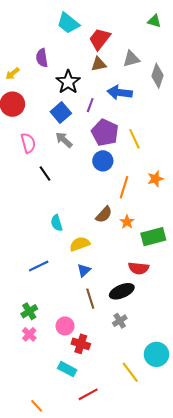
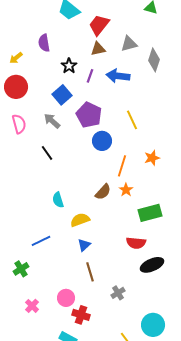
black star: (68, 82) -> (69, 66), size x0.7
purple line: (90, 105) -> (90, 76), moved
purple pentagon: (105, 132) -> (89, 115), moved
gray arrow: (64, 140) -> (52, 121), moved
pink semicircle: (28, 143) -> (19, 124), moved
orange star: (127, 222) -> (126, 190), moved
black ellipse: (122, 291) -> (152, 265), moved
green cross: (29, 311) -> (21, 269), moved

